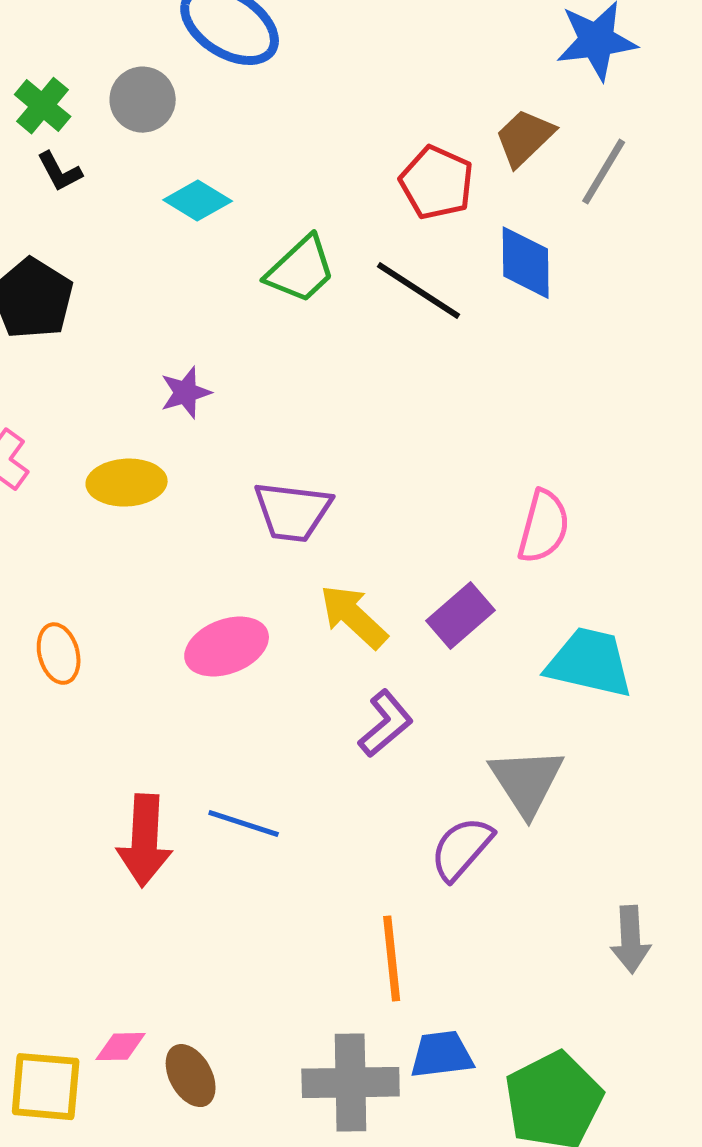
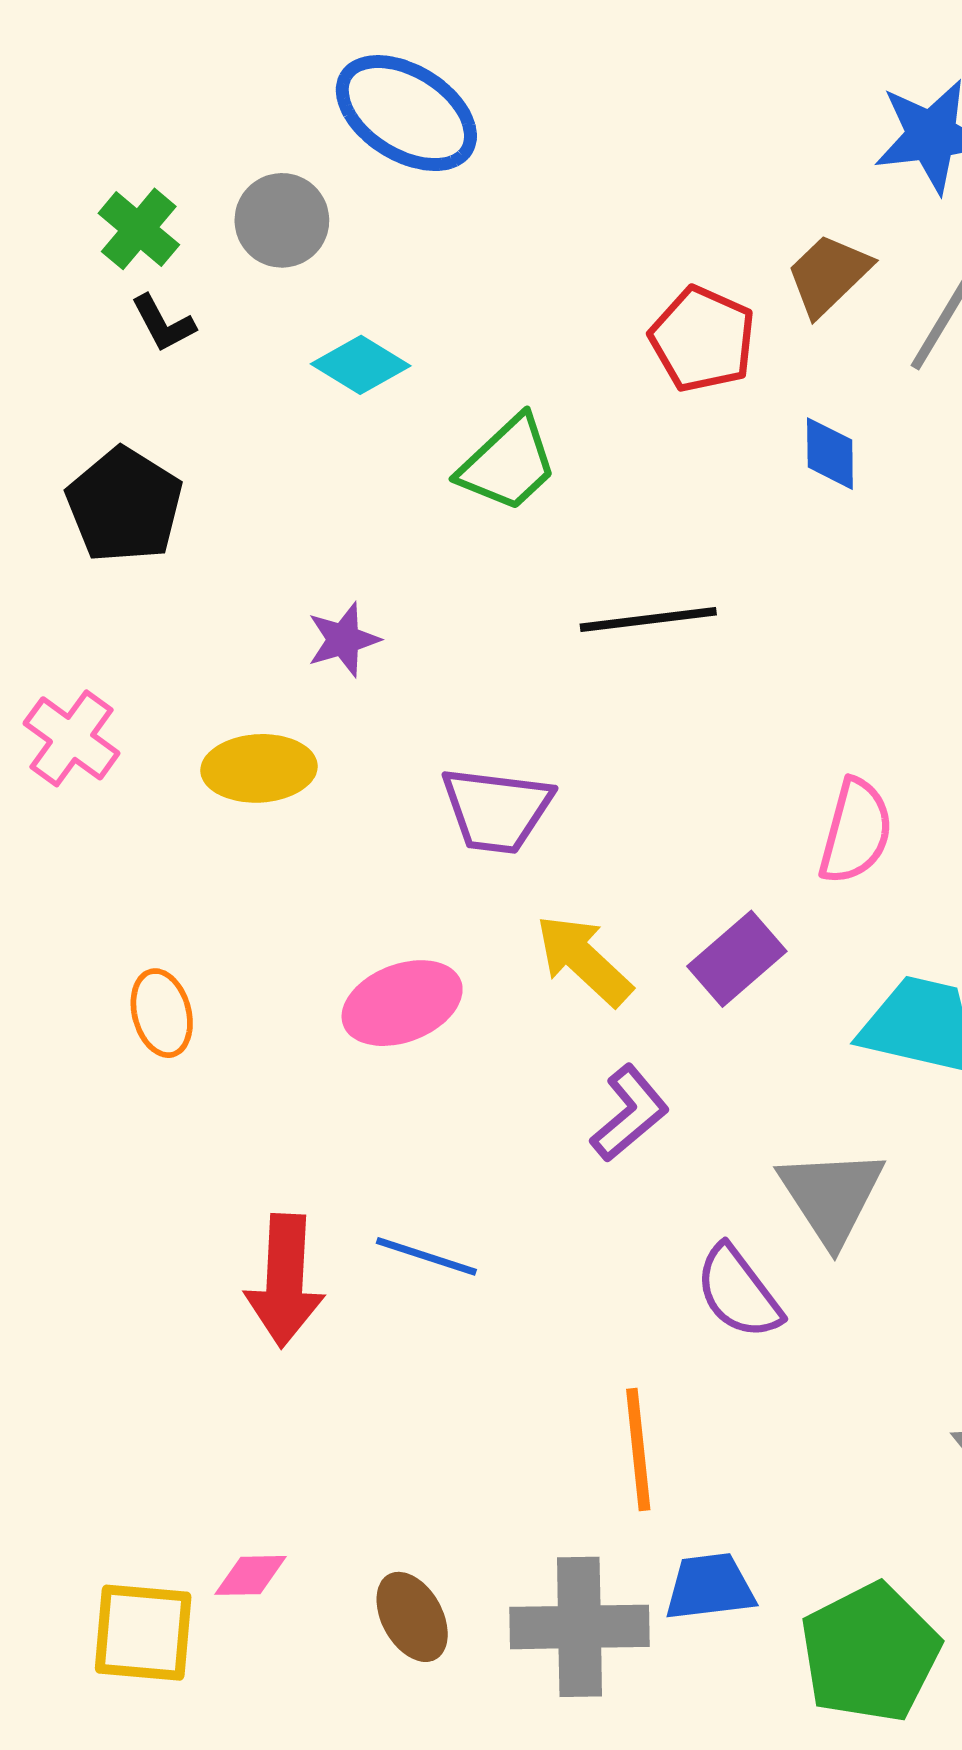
blue diamond: (526, 263) -> (830, 454), size x0.7
black line: (419, 291) -> (648, 620), moved, turned -40
purple semicircle: (462, 849) -> (738, 1292), turned -78
brown ellipse: (191, 1076) -> (412, 1617), moved

